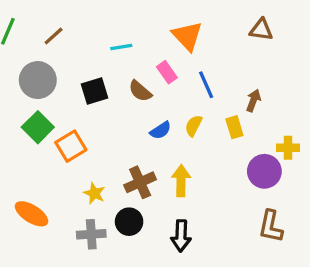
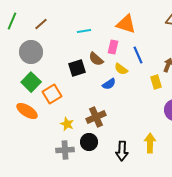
orange triangle: (187, 36) -> (126, 24), turned -30
pink rectangle: (167, 72) -> (113, 47), turned 48
black square: (94, 91) -> (77, 68), moved
yellow semicircle: (194, 126) -> (121, 69), moved, turned -80
yellow arrow: (181, 181) -> (150, 143), moved
orange ellipse: (31, 214) -> (27, 111), moved

